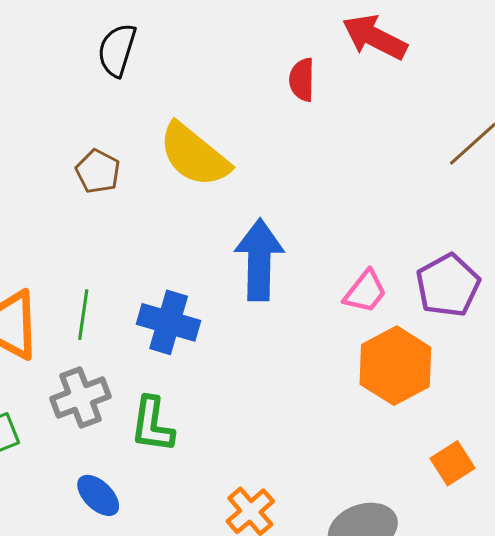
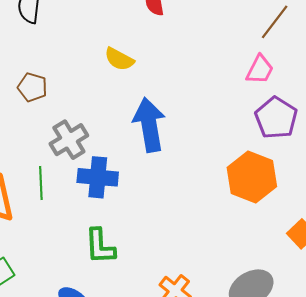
yellow semicircle: (194, 155) -> (119, 59), moved, size x0.6
pink trapezoid: (365, 292) -> (260, 70), moved
gray cross: (80, 397) -> (69, 140), moved

